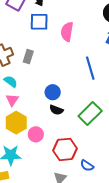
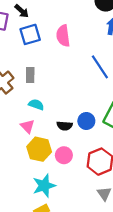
cyan semicircle: (11, 81) -> (36, 105), moved
blue circle: (53, 92) -> (86, 121), moved
black semicircle: (56, 110) -> (65, 126), moved

